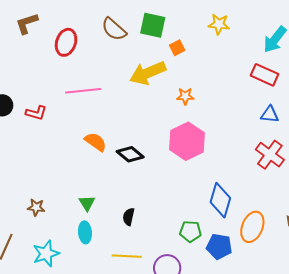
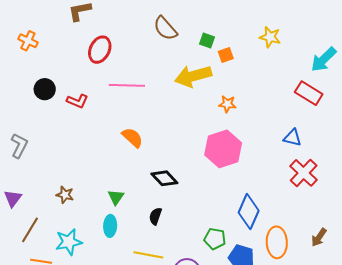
green square: (153, 25) -> (207, 40), moved, size x0.6
red ellipse: (66, 42) -> (100, 50), moved
blue triangle: (270, 114) -> (292, 138), moved
black diamond: (130, 154) -> (164, 178), moved
orange ellipse: (252, 227) -> (277, 242), turned -32

